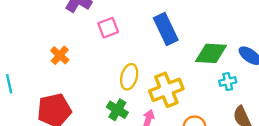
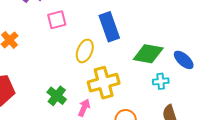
yellow ellipse: (129, 77) -> (85, 51), moved

